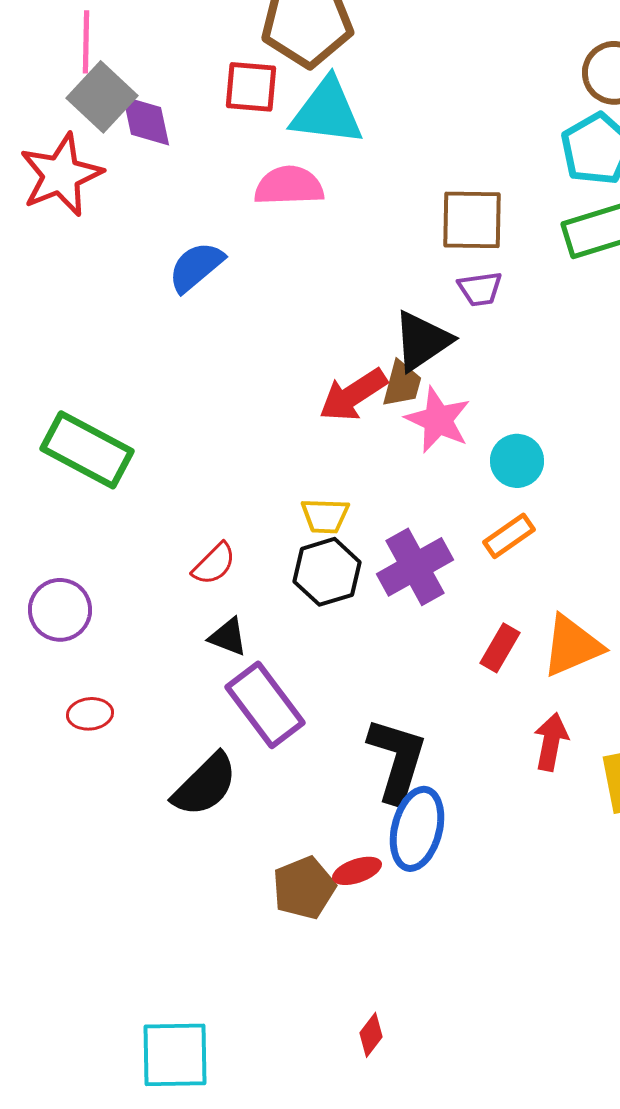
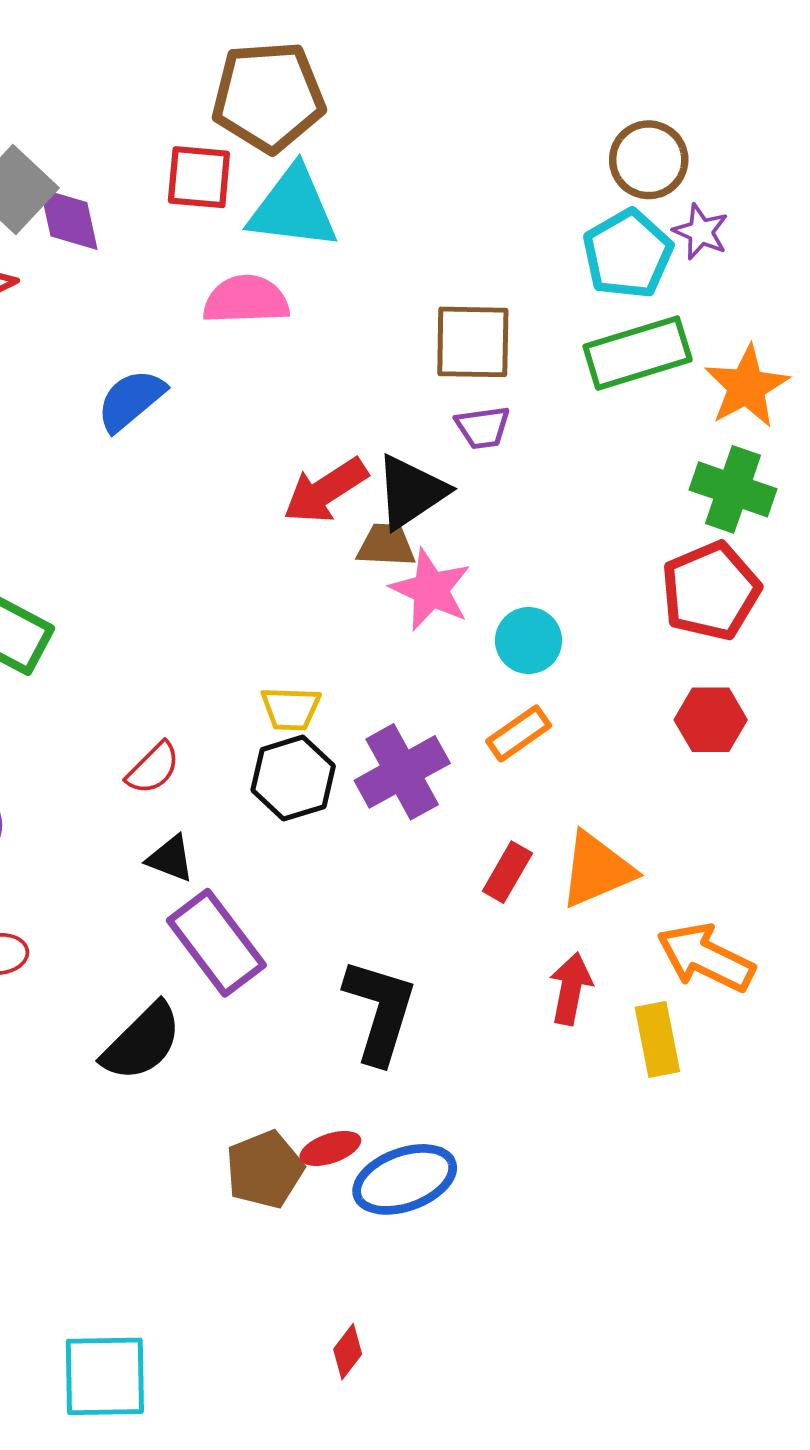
brown trapezoid: (402, 384) -> (386, 545), turned -102
red arrow: (353, 395) -> (325, 491), moved
blue ellipse: (417, 829) -> (405, 1179), moved, turned 56

